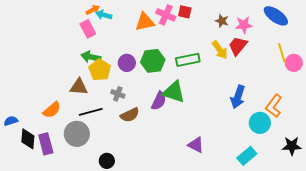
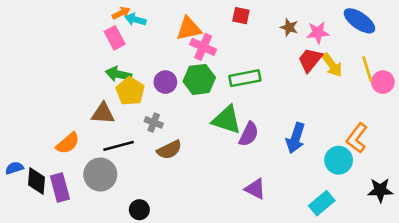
pink cross: (166, 15) -> (203, 47), moved
yellow arrow: (220, 50) -> (332, 65), moved
blue arrow: (238, 97) -> (296, 138), moved
purple semicircle: (159, 101) -> (249, 134), moved
blue semicircle: (11, 121) -> (14, 168), moved

